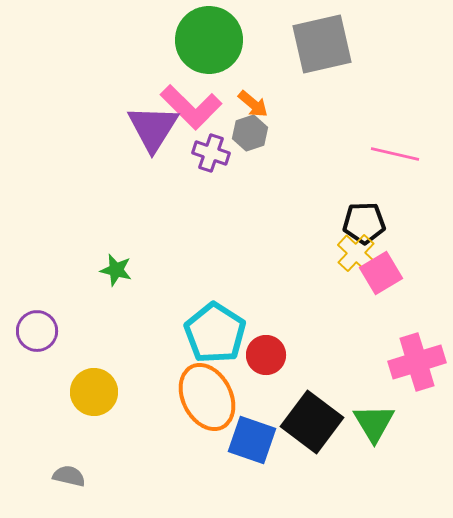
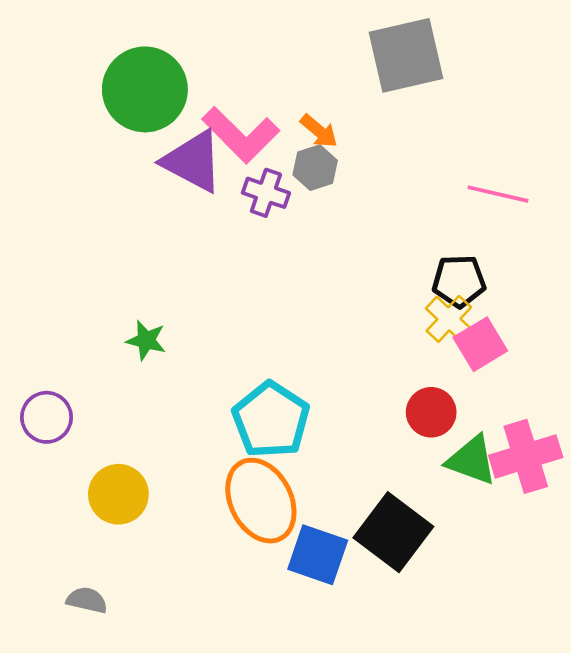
green circle: (209, 40) -> (145, 89), moved
purple triangle: (153, 128) -> (193, 161), turned -34
red circle: (266, 355) -> (431, 412), moved
green triangle: (374, 423) -> (472, 460), moved, turned -39

